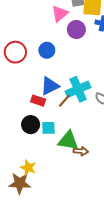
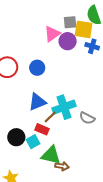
purple circle: (76, 29) -> (68, 41), moved
red rectangle: (38, 101) -> (42, 129), moved
cyan square: (48, 128) -> (33, 142), turned -32

